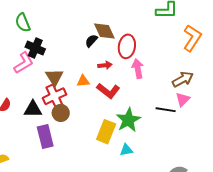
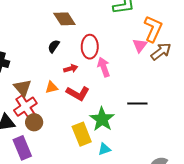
brown diamond: (104, 31) -> (64, 19), moved
brown arrow: (183, 79) -> (161, 51), moved
pink triangle: (183, 99) -> (140, 45), moved
yellow rectangle: (106, 132) -> (82, 134), turned -35

